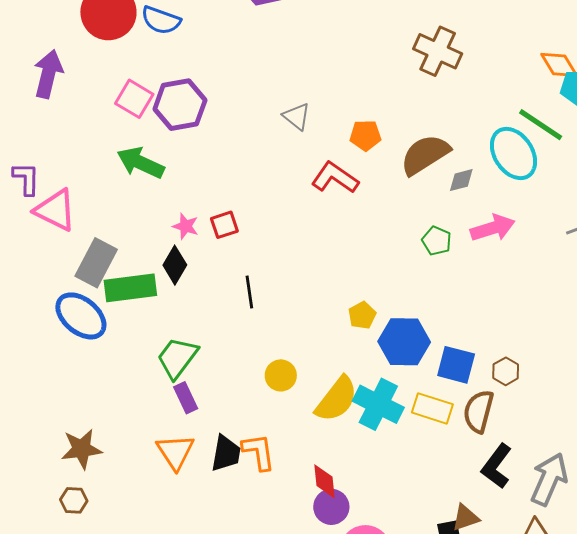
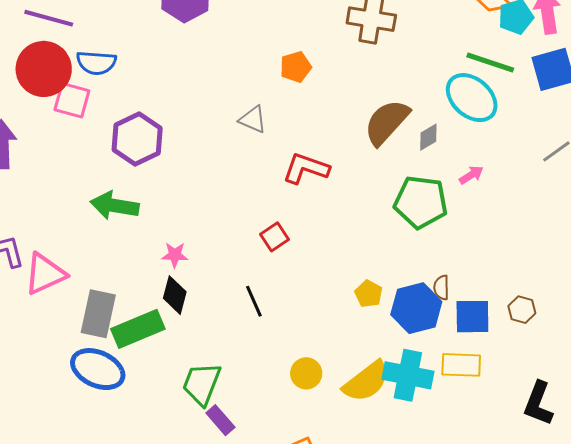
pink square: (134, 99) -> (72, 100), moved
orange pentagon: (365, 135) -> (296, 67), moved
pink triangle: (55, 210) -> (45, 274), turned -36
red square: (224, 225) -> (274, 237), moved
pink arrow: (493, 228) -> (471, 175), size x0.6
green pentagon: (437, 241) -> (421, 202), size x1.8
yellow semicircle: (337, 399) -> (366, 381), turned 30
brown semicircle: (479, 411) -> (441, 288), moved, size x0.6

